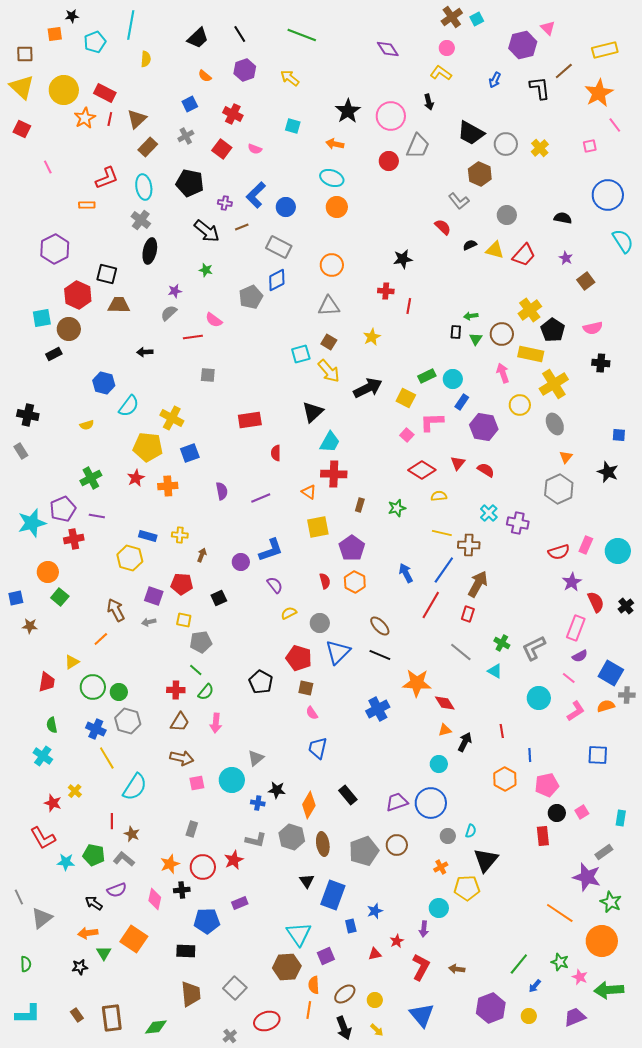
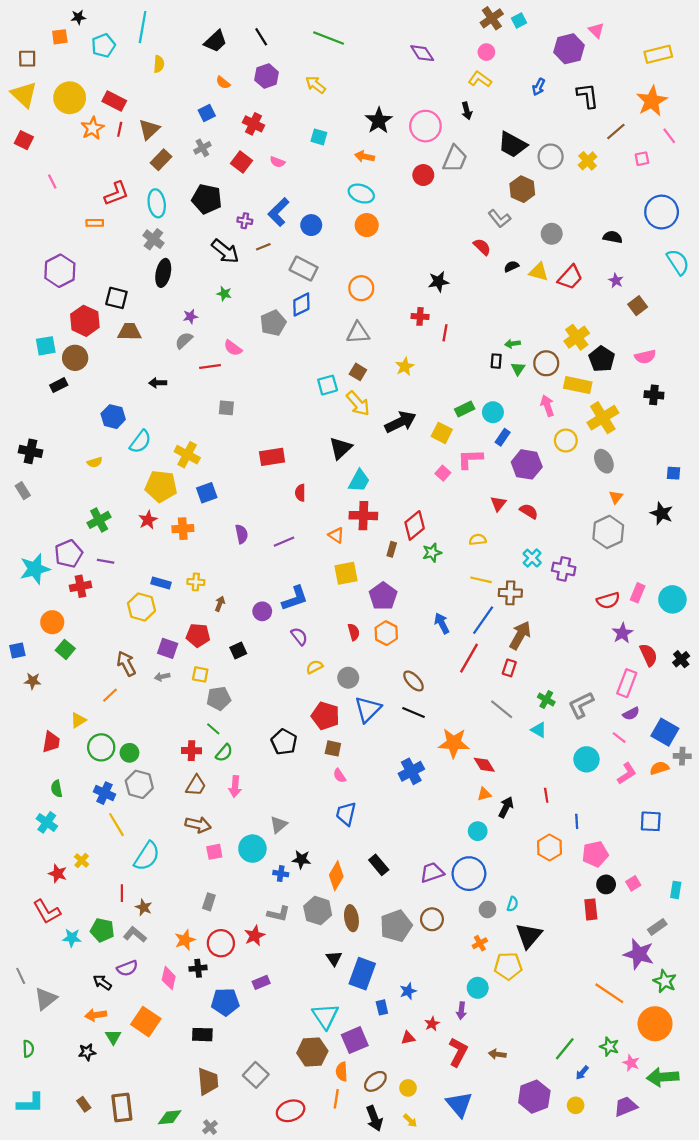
brown line: (564, 71) -> (616, 131), moved
red diamond: (422, 470) -> (415, 525), moved, turned -72
purple square: (326, 956) -> (355, 1040), size x1.4
gray cross: (230, 1036) -> (210, 1127), moved

